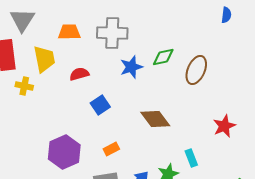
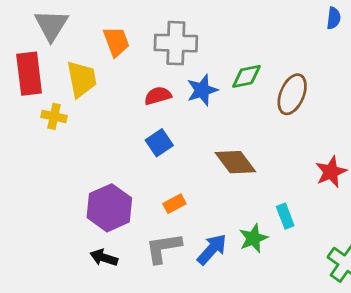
orange trapezoid: (69, 32) -> (116, 42), turned 70
red semicircle: (79, 74) -> (158, 96), moved

